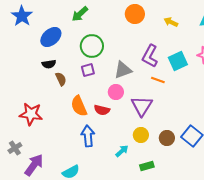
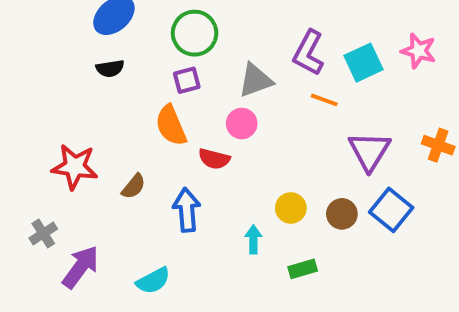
brown semicircle: (61, 79) -> (134, 186), moved, turned 64
orange semicircle: (79, 106) -> (171, 125), moved
purple triangle: (142, 106) -> (369, 151), moved
cyan arrow: (122, 151) -> (253, 239), turned -48

